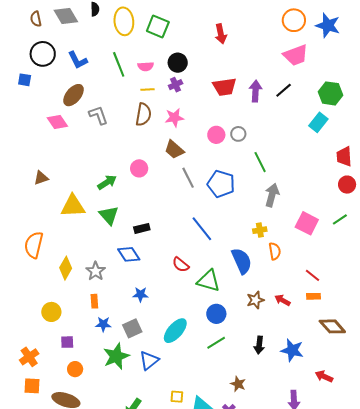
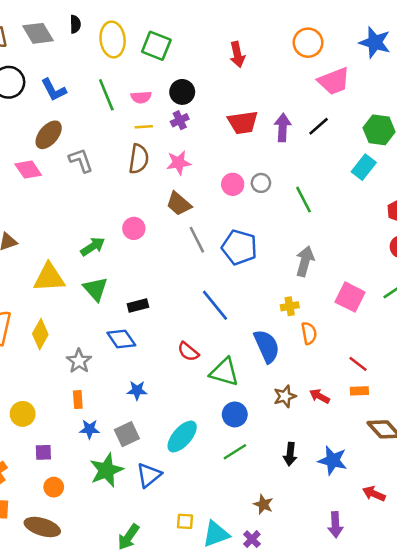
orange circle: (294, 20) -> (308, 43), moved
green line: (260, 162) -> (303, 200), moved
yellow diamond: (66, 268) -> (40, 334), moved

